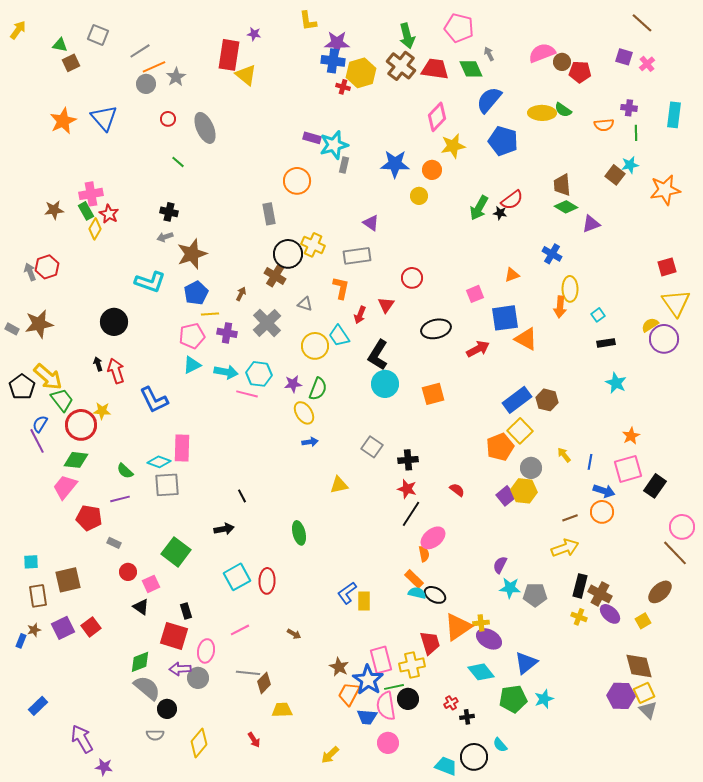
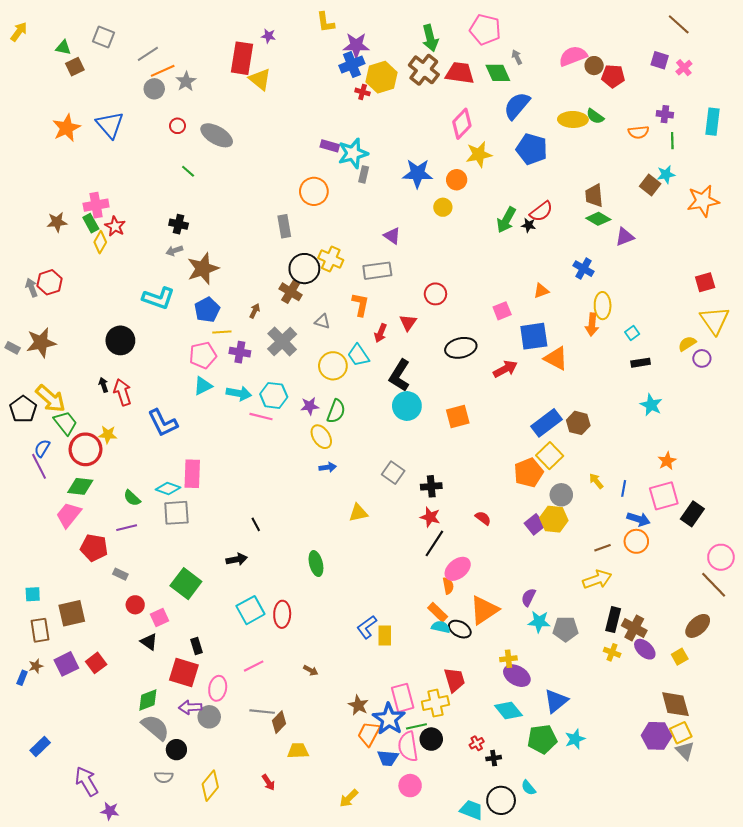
blue cross: (333, 61) -> (352, 64), turned -30
gray ellipse: (205, 128) -> (217, 135), turned -36
purple circle: (664, 339) -> (702, 358), size x0.6
orange triangle: (458, 627) -> (484, 610), moved

